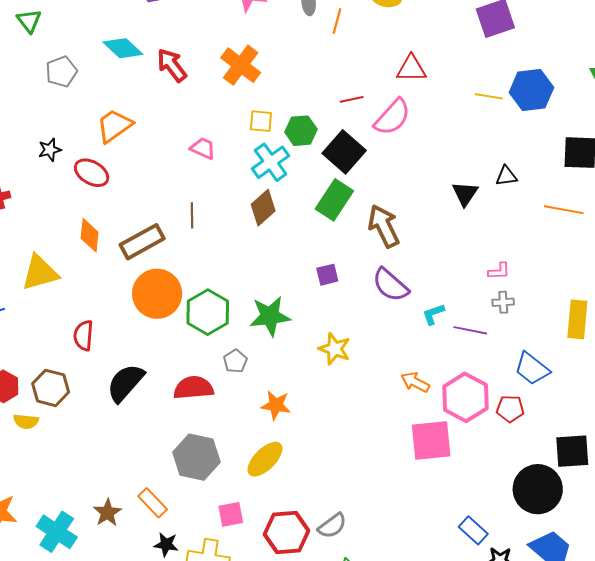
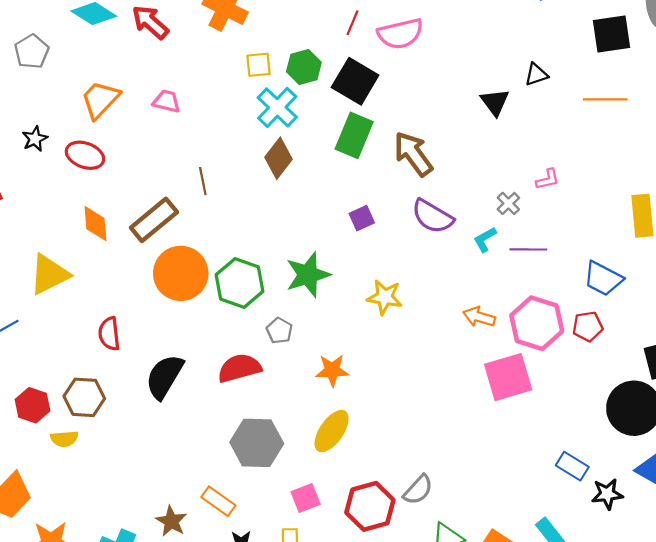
red line: (352, 99) -> (353, 23), turned -45
pink semicircle: (392, 117) -> (400, 34), turned 45
pink trapezoid: (203, 148) -> (167, 101), moved
gray cross: (503, 302) -> (508, 203), moved, turned -30

